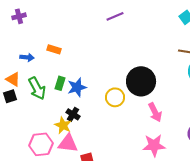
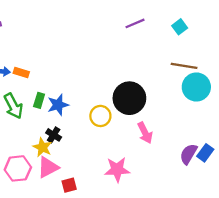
purple line: (115, 16) -> (135, 23), moved
orange rectangle: (54, 49) -> (21, 72), moved
pink triangle: (68, 143) -> (48, 167), turned -35
pink star: (154, 145) -> (117, 170), moved

